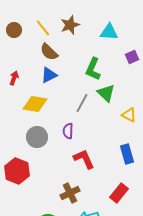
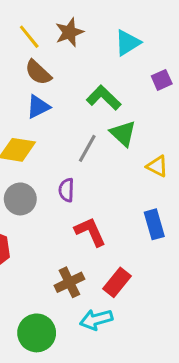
cyan triangle: (109, 32) -> (127, 43), turned -36
green L-shape: (93, 69) -> (104, 98), turned 110
red rectangle: (119, 193) -> (117, 282), moved

